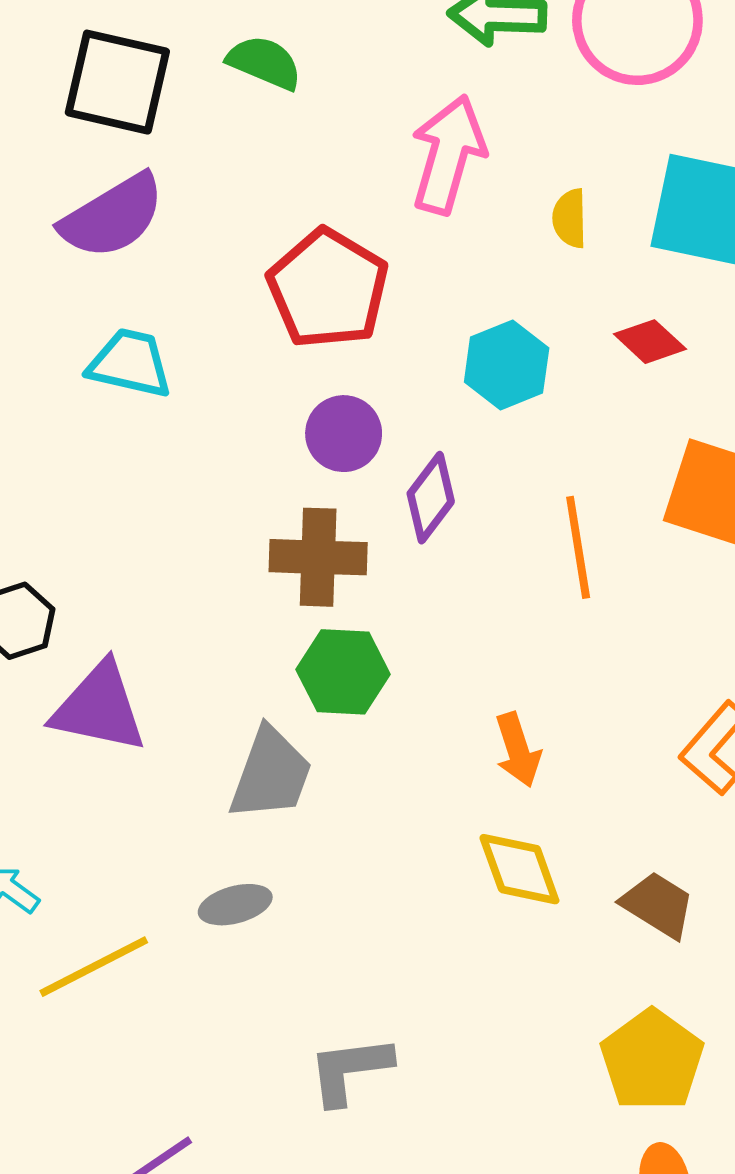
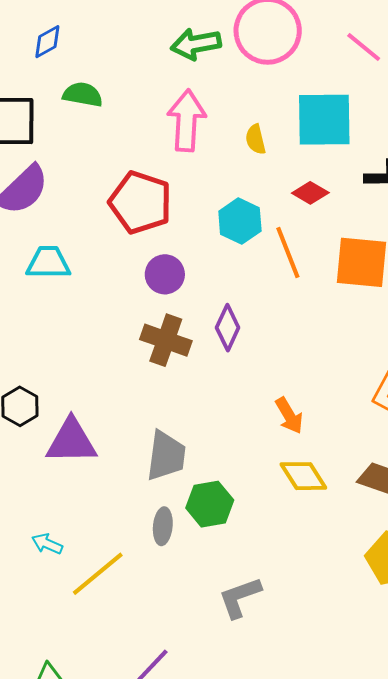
purple diamond: (431, 498) -> (228, 328), moved
orange line: (578, 547) -> (288, 253), moved
brown cross: (318, 557) -> (166, 340), turned 30
green hexagon: (343, 672) -> (210, 504), moved
gray ellipse: (235, 905) -> (163, 526), turned -57

